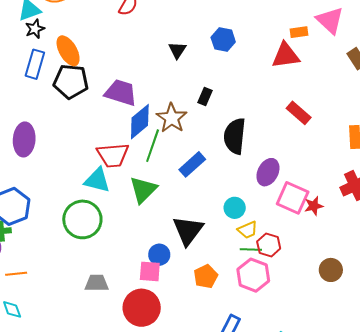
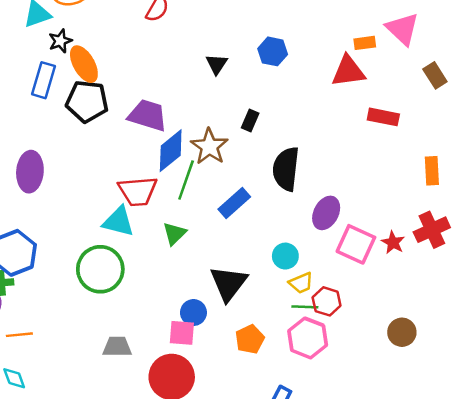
black star: (35, 29) -> (60, 41), moved
red rectangle: (299, 113) -> (383, 117), moved, turned -30
green triangle: (143, 190) -> (174, 234), size x0.7
red star: (314, 206) -> (393, 242), moved, turned -30

